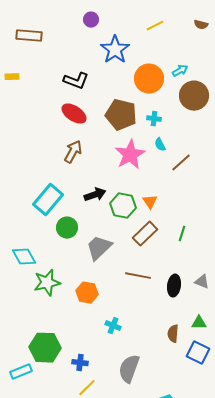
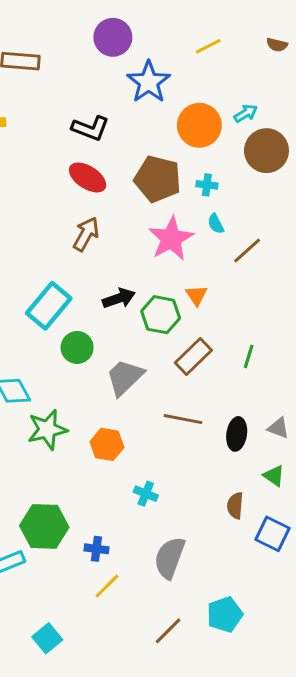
purple circle: (91, 20) -> (113, 37), size x1.6
orange triangle: (150, 202) -> (196, 295), moved
green triangle: (199, 323) -> (274, 476), moved, turned 35

